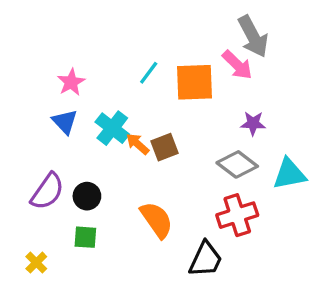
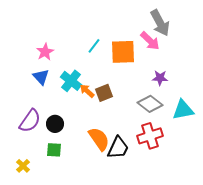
black trapezoid: (206, 259) -> (118, 148), moved

